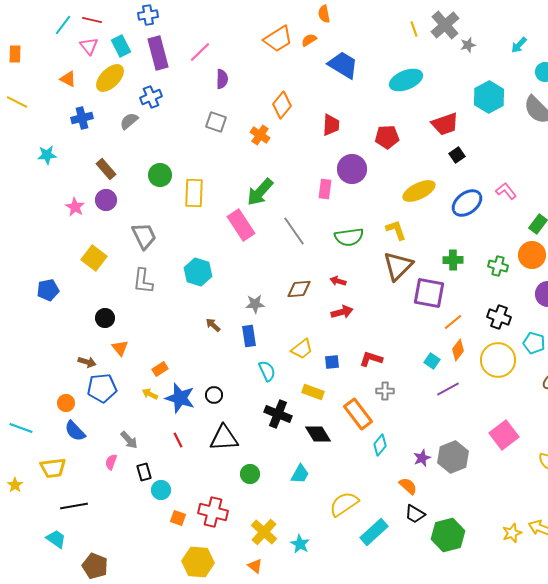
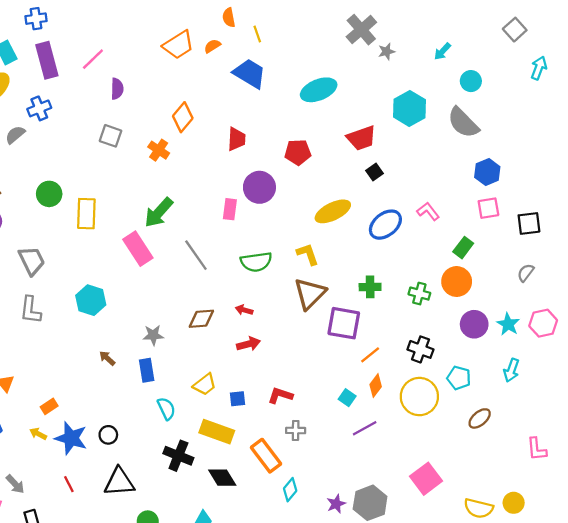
yellow line: (414, 29) -> (257, 34), moved
yellow rectangle: (313, 392) -> (217, 432), size x1.4

